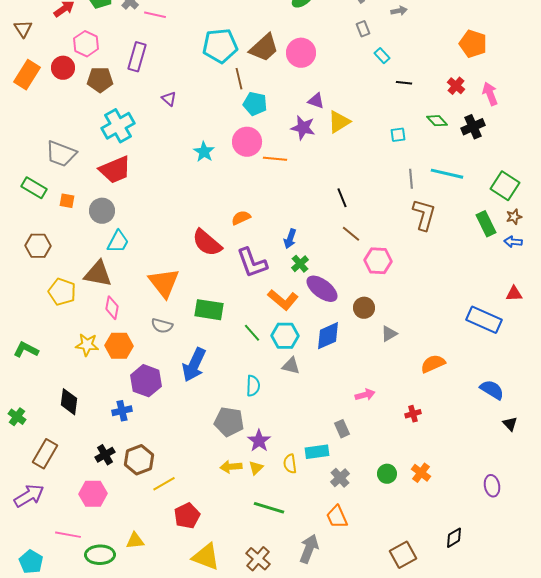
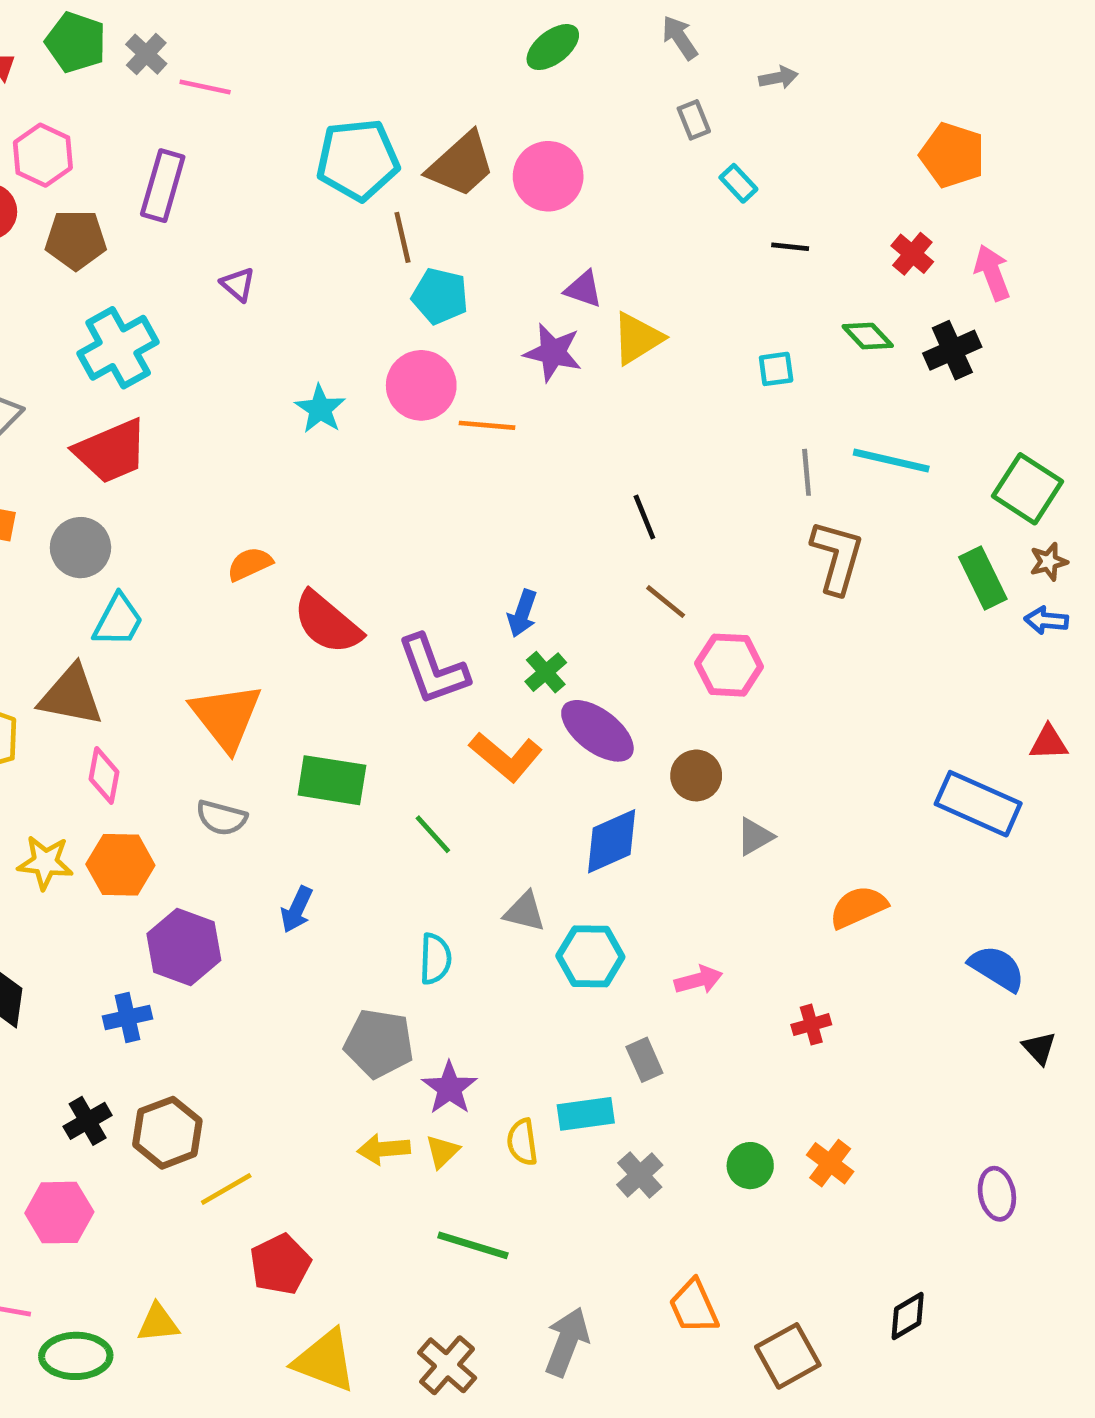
orange semicircle: (241, 218) -> (250, 564), moved
cyan hexagon: (285, 336) -> (590, 956), moved
blue arrow: (194, 365) -> (297, 909), size x0.6
orange trapezoid: (337, 517) -> (694, 1307), moved

